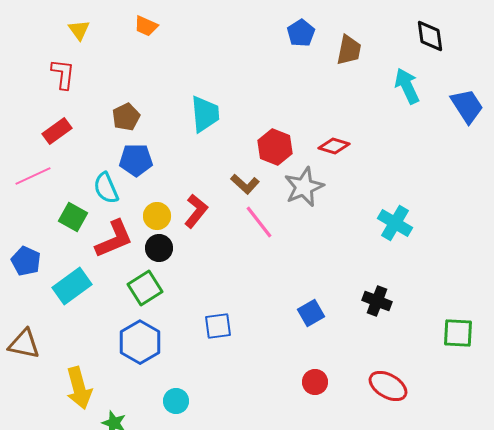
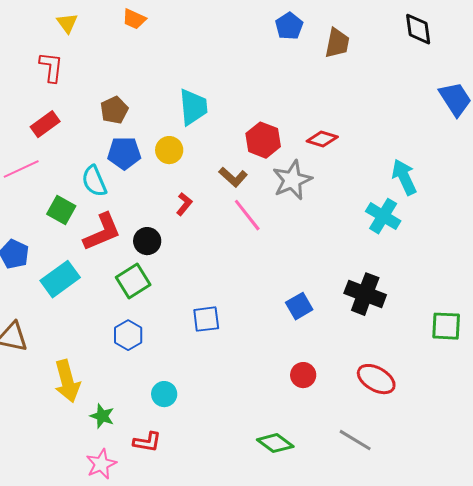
cyan arrow: (407, 86) -> (404, 177), moved
red L-shape: (196, 211) -> (184, 204), size x0.7
yellow circle: (157, 216) -> (169, 150), moved
black cross: (377, 301) -> (365, 294), size x1.4
blue hexagon: (140, 342) -> (128, 335), size x0.7

